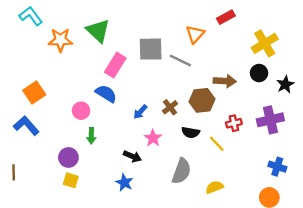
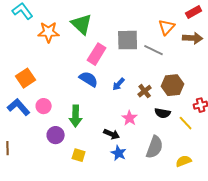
brown arrow: (225, 81) -> (193, 38), moved
pink circle: (81, 111) -> (44, 106), moved
blue arrow: (140, 112) -> (119, 84), moved
green arrow: (91, 136) -> (76, 116), size x1.5
yellow square: (71, 180) -> (79, 155), moved
blue star: (124, 183) -> (119, 153), moved

